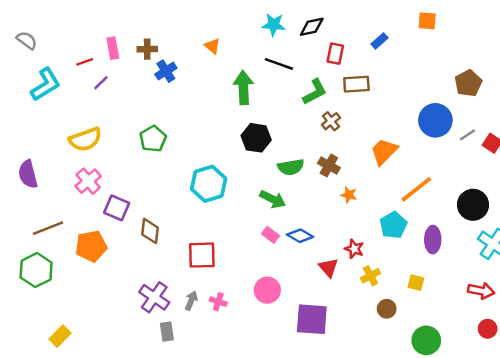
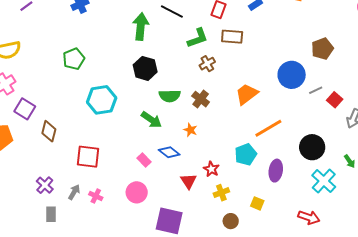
green pentagon: (153, 139) -> (74, 59), moved
orange star: (349, 195) -> (190, 130), moved
pink rectangle: (271, 235) -> (144, 160), moved
purple cross: (154, 297) -> (45, 185), size x0.7

